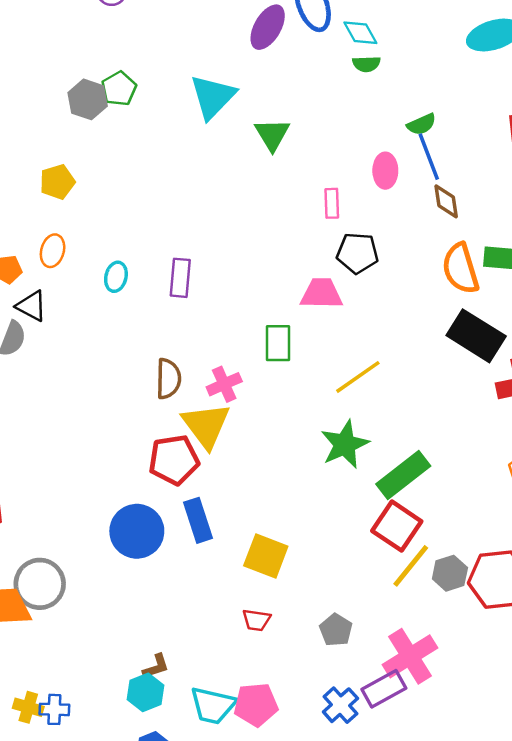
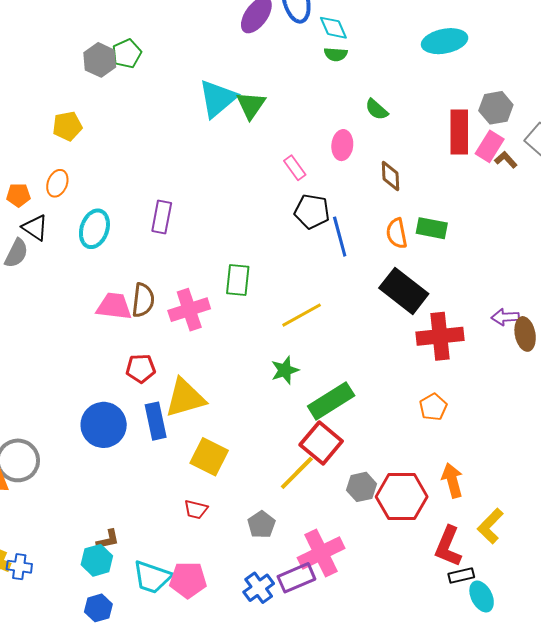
cyan triangle: (213, 97) -> (218, 98), moved
green semicircle: (421, 124) -> (377, 109), turned 60
blue line: (429, 157) -> (340, 237), moved
pink rectangle: (332, 203) -> (295, 168), turned -40
orange semicircle: (461, 269) -> (397, 233), size x0.7
cyan ellipse: (116, 277) -> (94, 229), moved, size x1.5
pink trapezoid: (321, 293) -> (114, 306), moved
pink cross: (224, 384) -> (189, 310), size x1.4
yellow triangle: (206, 425) -> (185, 398), moved, turned 45
green star: (345, 444) -> (285, 370), size x0.7
red pentagon: (174, 460) -> (141, 368), size x0.7
yellow line: (411, 566) -> (297, 473), moved

